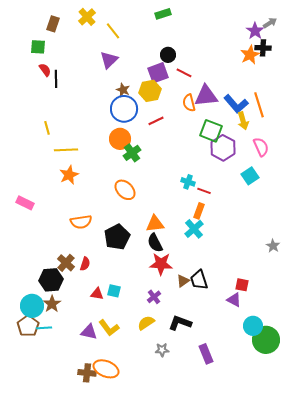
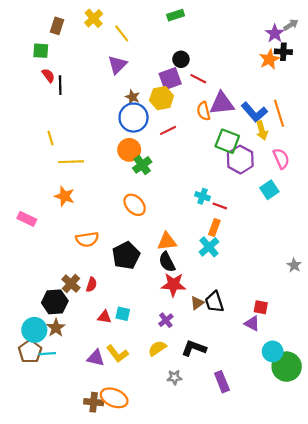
orange star: (69, 175) -> (65, 196), moved, turned -30

